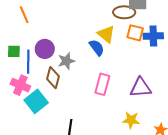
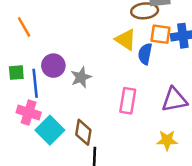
blue semicircle: (97, 48) -> (145, 54), moved, turned -126
brown diamond: (53, 78) -> (83, 132), moved

